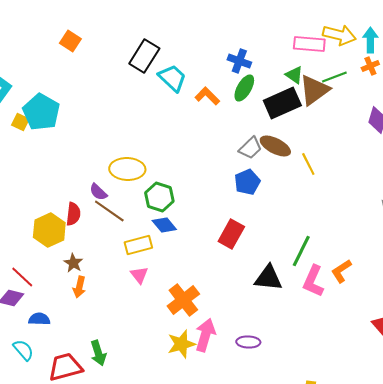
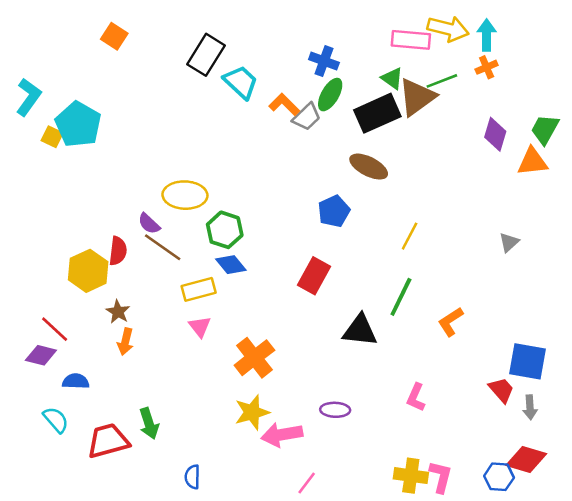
gray trapezoid: (250, 148) -> (307, 117), moved
yellow line: (308, 164) -> (410, 236), moved, turned 55
pink L-shape: (313, 281) -> (416, 397), moved, size x0.7
pink arrow: (205, 335) -> (282, 435), moved, turned -116

